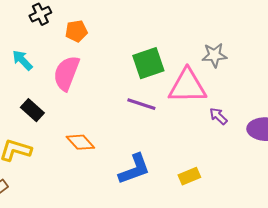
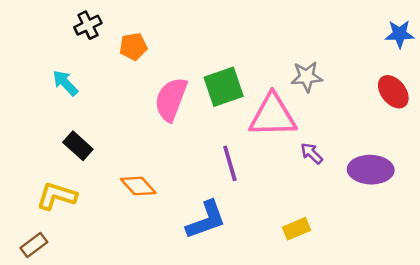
pink semicircle: (66, 73) -> (171, 99), moved
purple line: (141, 104) -> (230, 163), moved, turned 56
yellow rectangle: (189, 176) -> (297, 229), moved

